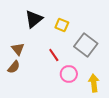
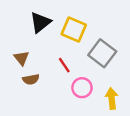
yellow square: (62, 25) -> (74, 29), size x1.5
brown semicircle: (14, 67) -> (31, 79), moved, turned 40

